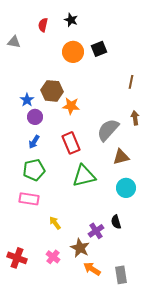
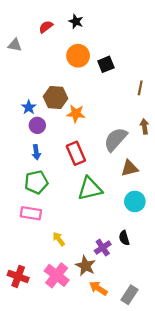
red semicircle: (43, 25) -> (46, 27), turned 40
black square: (99, 49) -> (106, 64), moved
blue arrow: (34, 142) -> (36, 152), turned -40
pink cross: (53, 257) -> (57, 275), size x1.6
gray rectangle: (121, 275) -> (129, 295), turned 42

